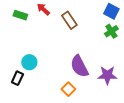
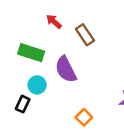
green rectangle: (20, 15) -> (31, 53), moved, size x1.5
purple semicircle: (79, 66) -> (66, 69), moved

